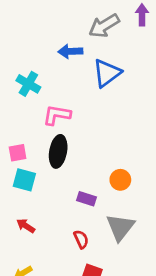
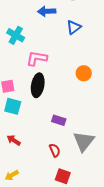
blue triangle: (107, 73) -> (74, 27), size x0.7
orange circle: (120, 180) -> (84, 73), moved

